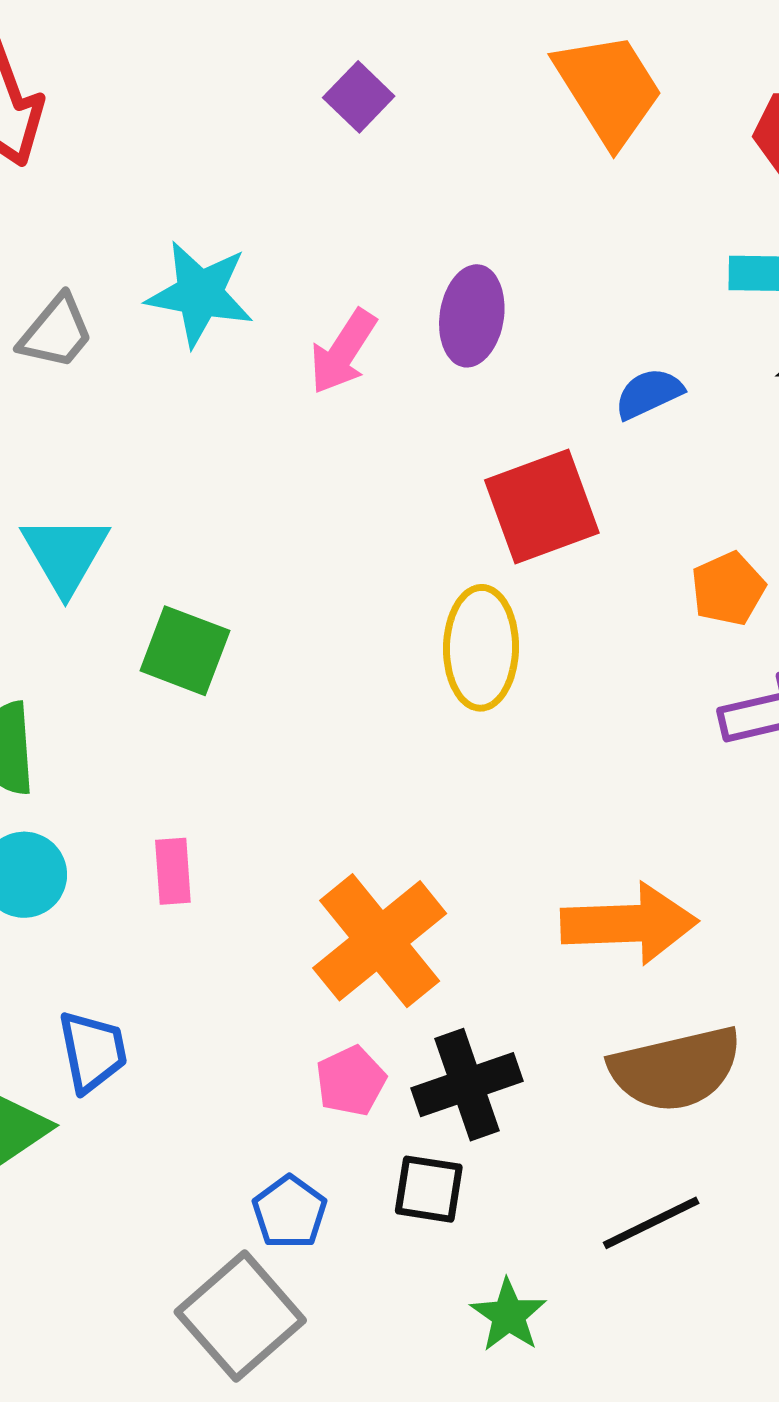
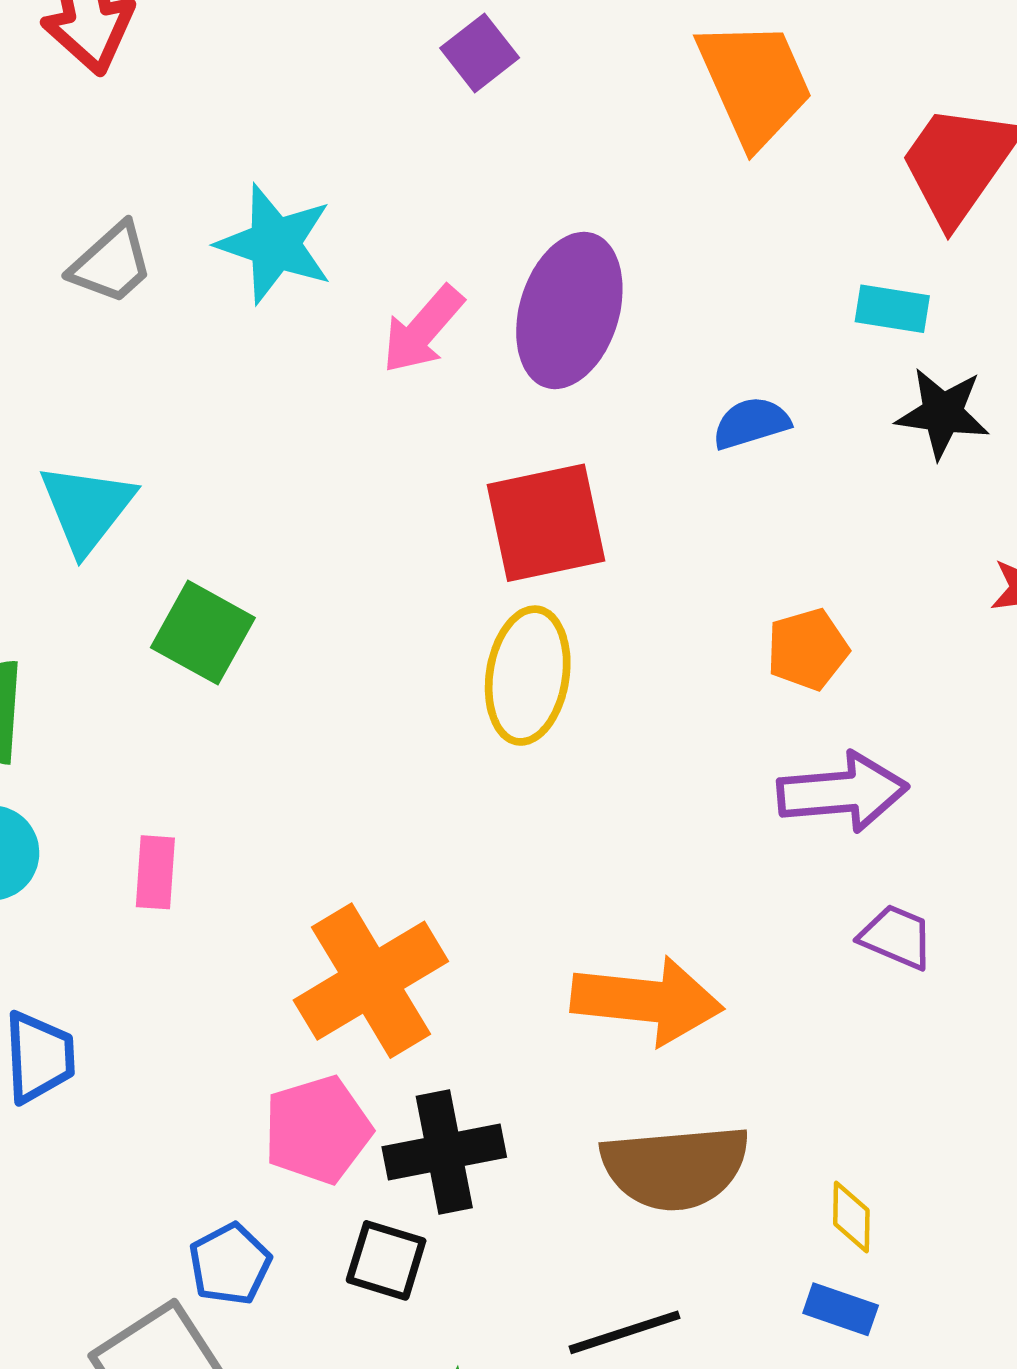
purple ellipse: (472, 316) -> (569, 310), size x1.4
red square: (542, 506) -> (546, 523), moved
pink pentagon: (351, 1081) -> (317, 1130), size x1.4

